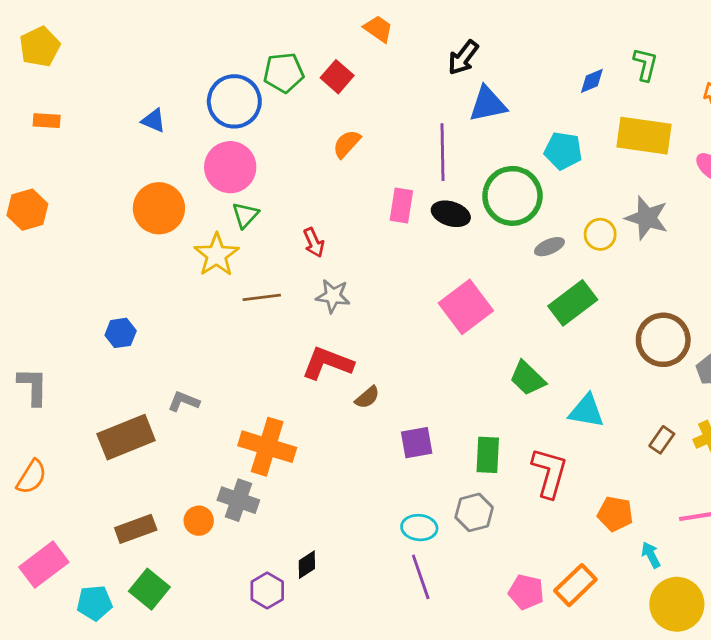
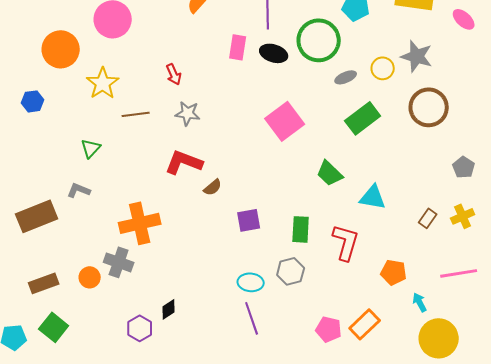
green triangle: (245, 215) -> (91, 148), moved
blue hexagon: (121, 333) -> (33, 101), moved
brown circle: (663, 340) -> (429, 107), moved
orange cross: (267, 447) -> (140, 223), turned -30

